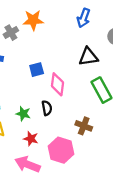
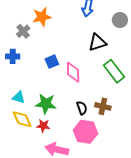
black semicircle: (47, 108) -> (82, 108), moved
green star: (23, 114) -> (46, 104), size x1.5
red star: (31, 139) -> (43, 126), moved

